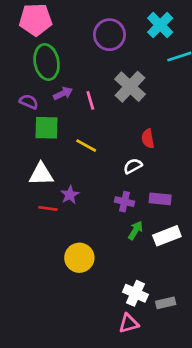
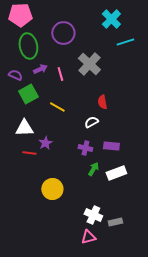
purple circle: (109, 35) -> (63, 33), moved
green square: (47, 128) -> (28, 94), turned -30

